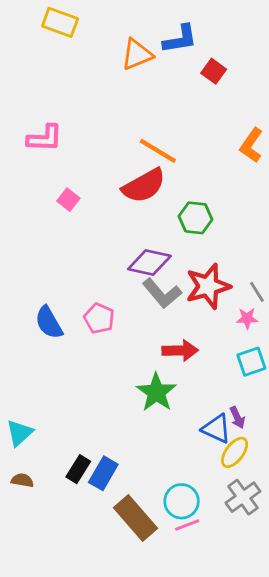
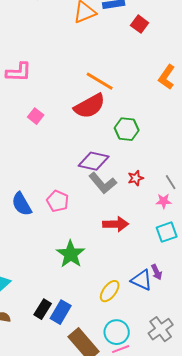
red star: (208, 286) -> (136, 178), size x0.5
green star: (156, 392) -> (71, 254), moved
yellow ellipse: (235, 452) -> (110, 291), moved

